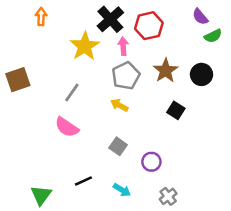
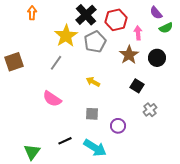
pink arrow: (123, 46) -> (138, 33), moved
gray pentagon: (126, 76) -> (95, 42), moved
gray line: (72, 92) -> (56, 63), moved
gray square: (118, 146) -> (92, 114), turned -32
cyan arrow: (122, 190) -> (95, 148), size x1.6
gray cross: (168, 196) -> (150, 110), moved

